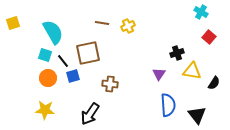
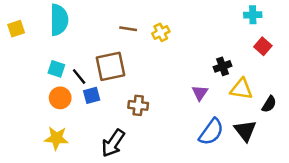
cyan cross: (201, 12) -> (253, 15), turned -32
cyan semicircle: (53, 32) -> (59, 20), moved, turned 30
blue semicircle: (168, 105) -> (211, 132), turned 40
black triangle: (197, 115) -> (245, 131), moved

